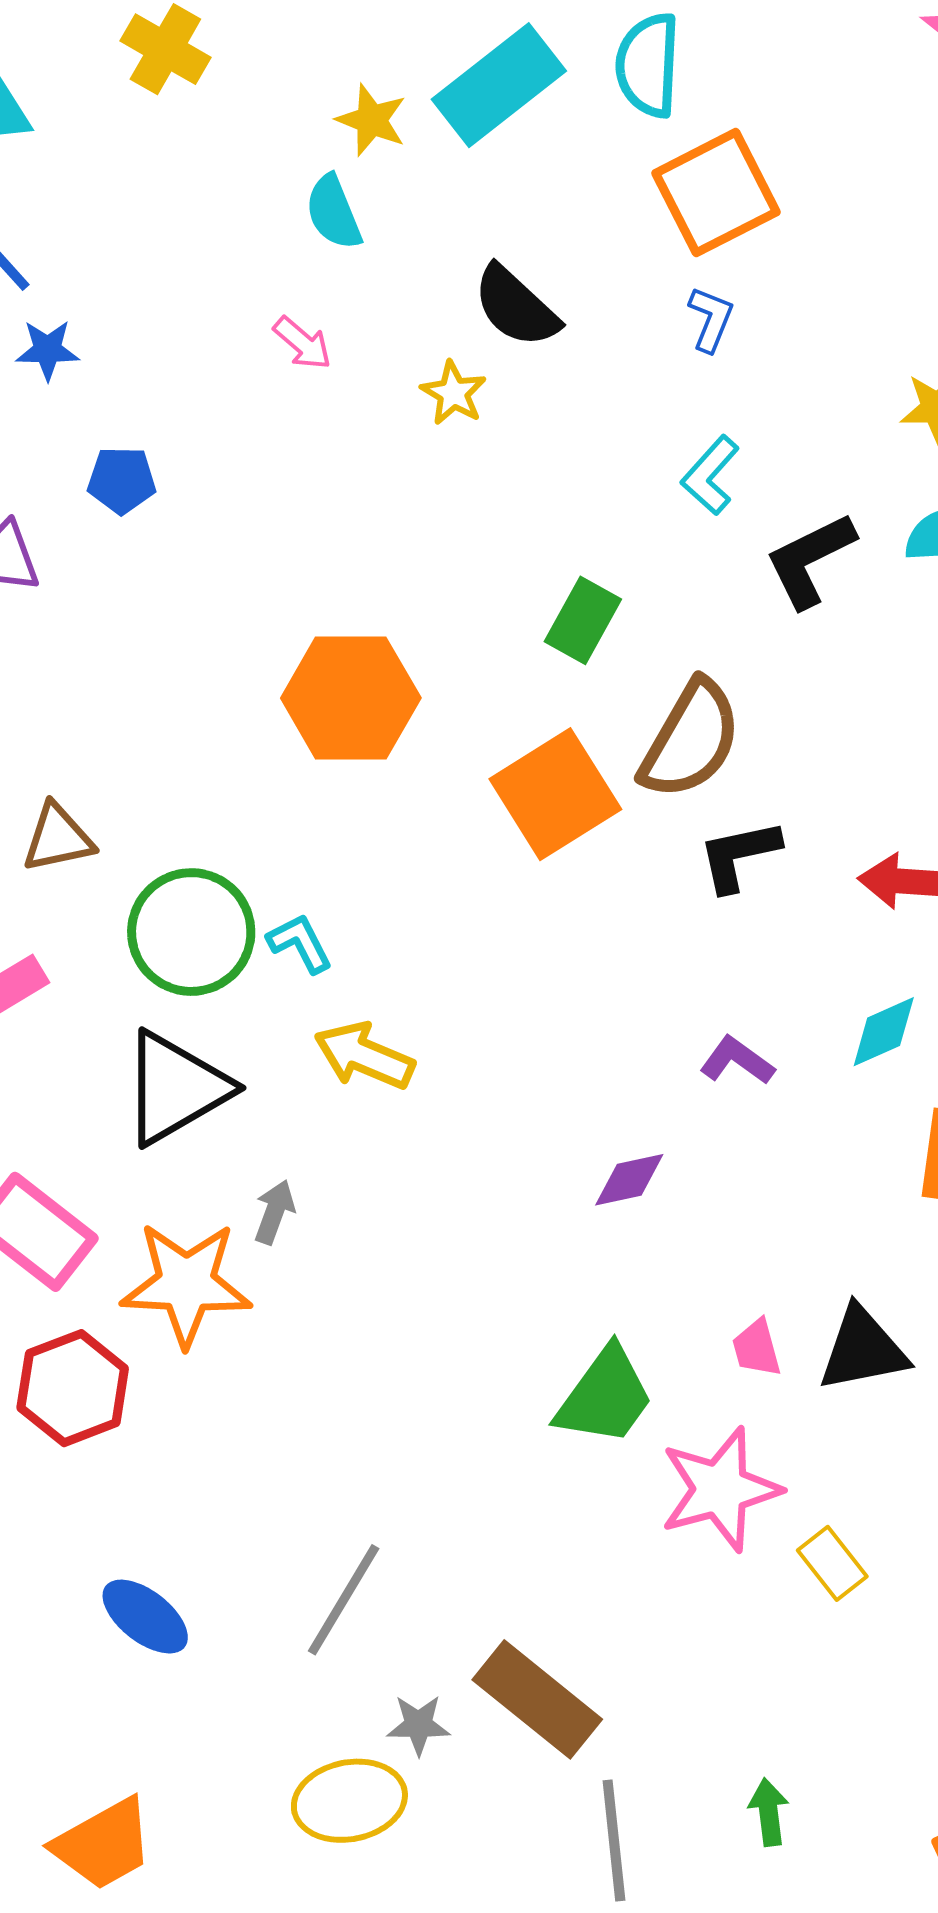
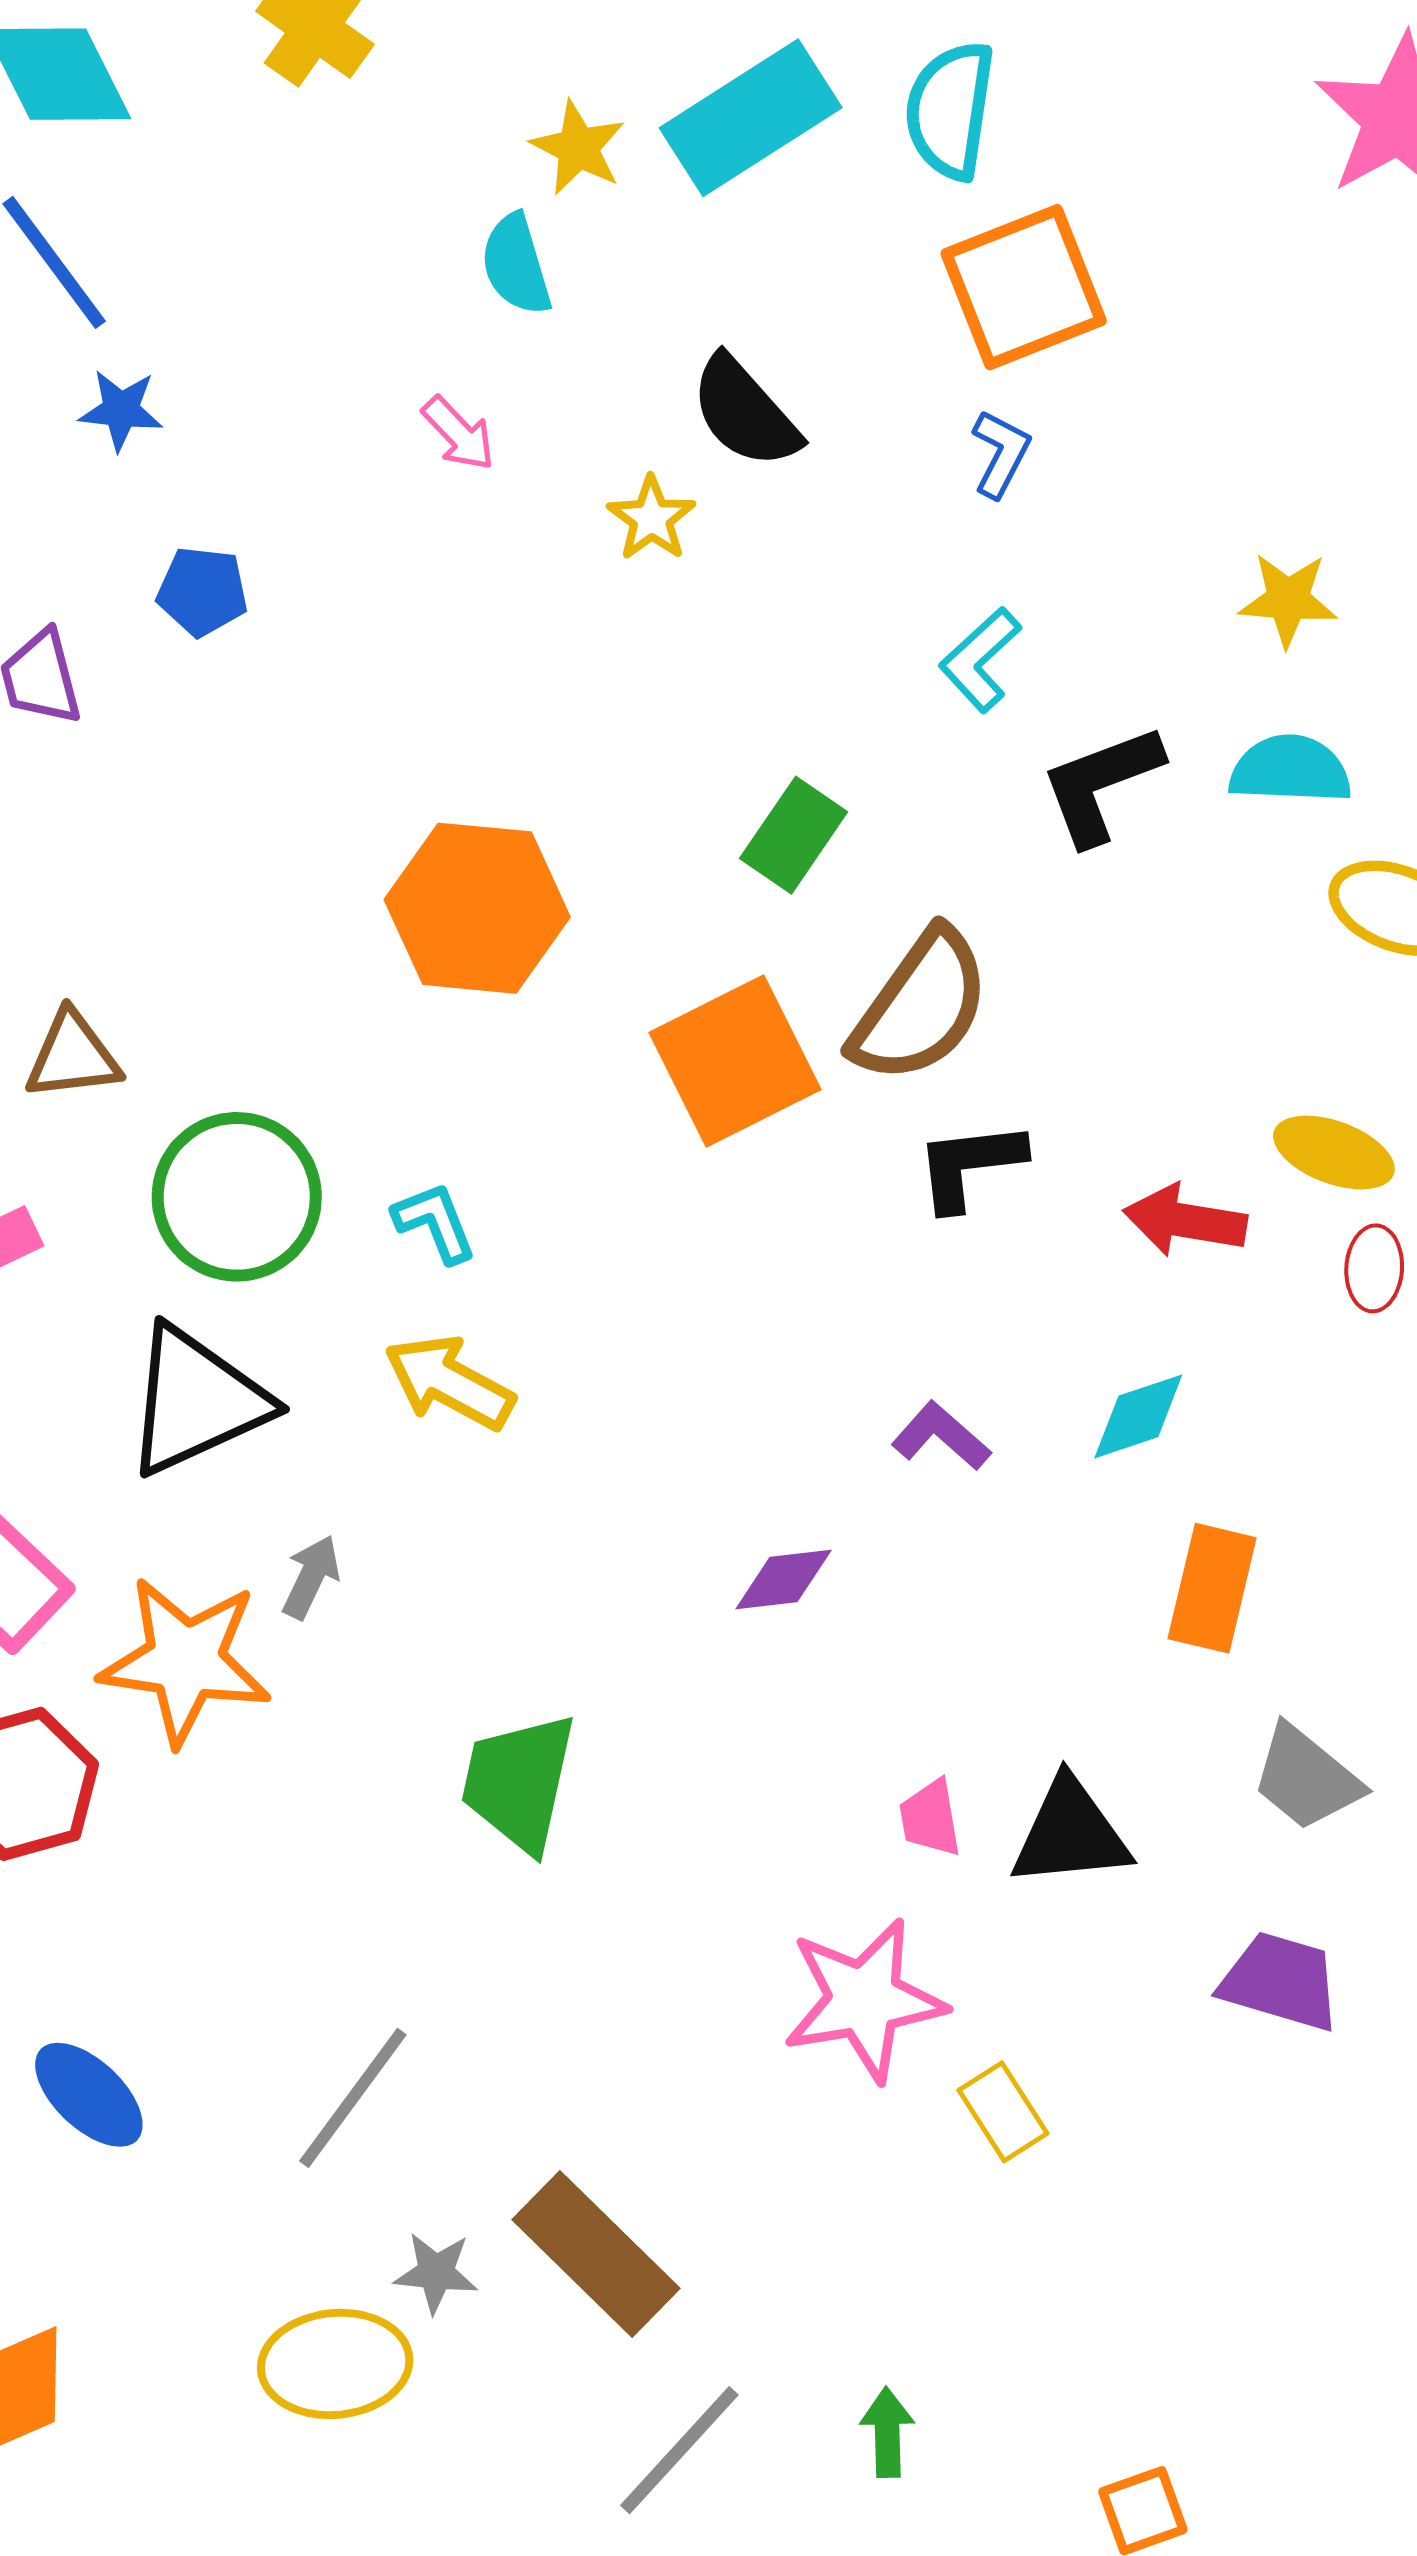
cyan L-shape: (300, 943) -> (435, 1222), moved
green trapezoid: (605, 1396) -> (519, 1782), moved, turned 151
gray line: (614, 1840) -> (679, 2450), turned 43

